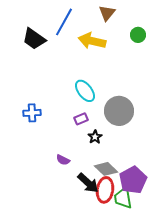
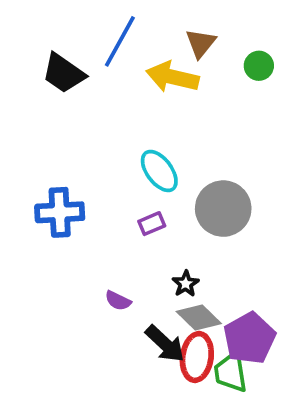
brown triangle: (107, 13) -> (201, 43), moved
blue cross: (32, 113) -> (60, 212), size x1.4
black star: (95, 137) -> (186, 284), moved

